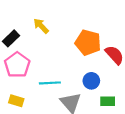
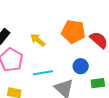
yellow arrow: (41, 26) -> (38, 40), moved

